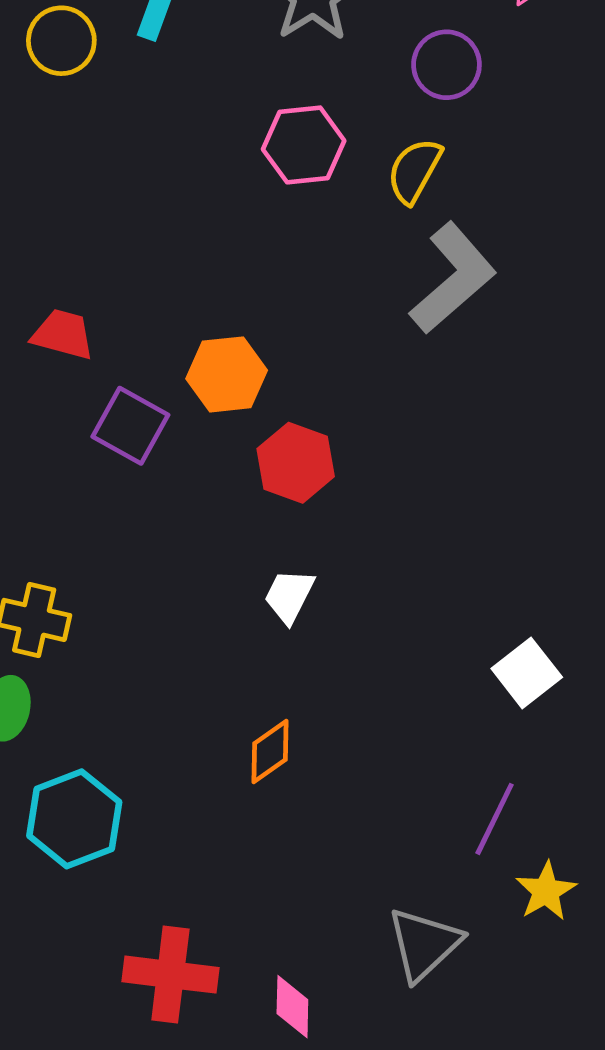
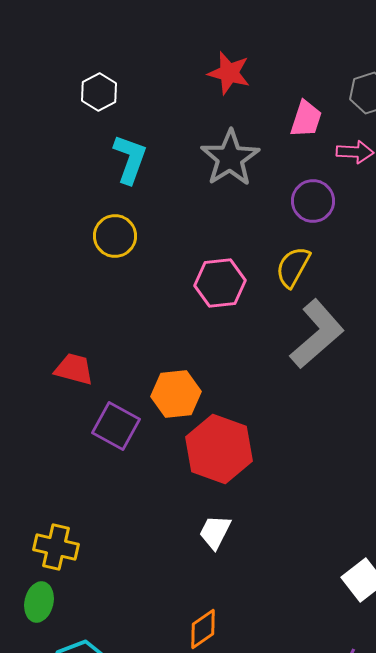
yellow circle: (61, 41) -> (115, 236), moved
pink hexagon: (304, 145) -> (220, 283), moved
red hexagon: (296, 463) -> (219, 449), size x1.4

